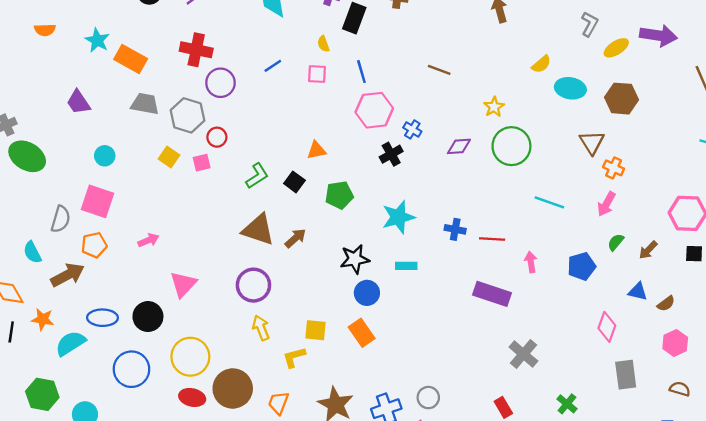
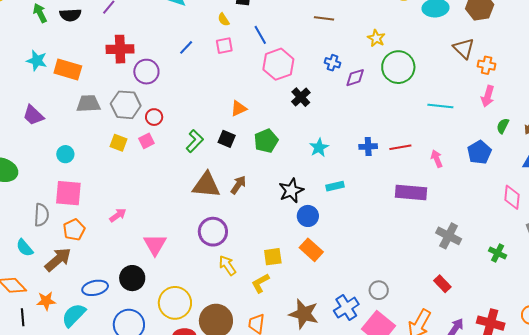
blue cross: (412, 129) -> (332, 63), moved
cyan star: (398, 217) -> (319, 148), size x0.7
green cross: (567, 404) -> (498, 253), moved

